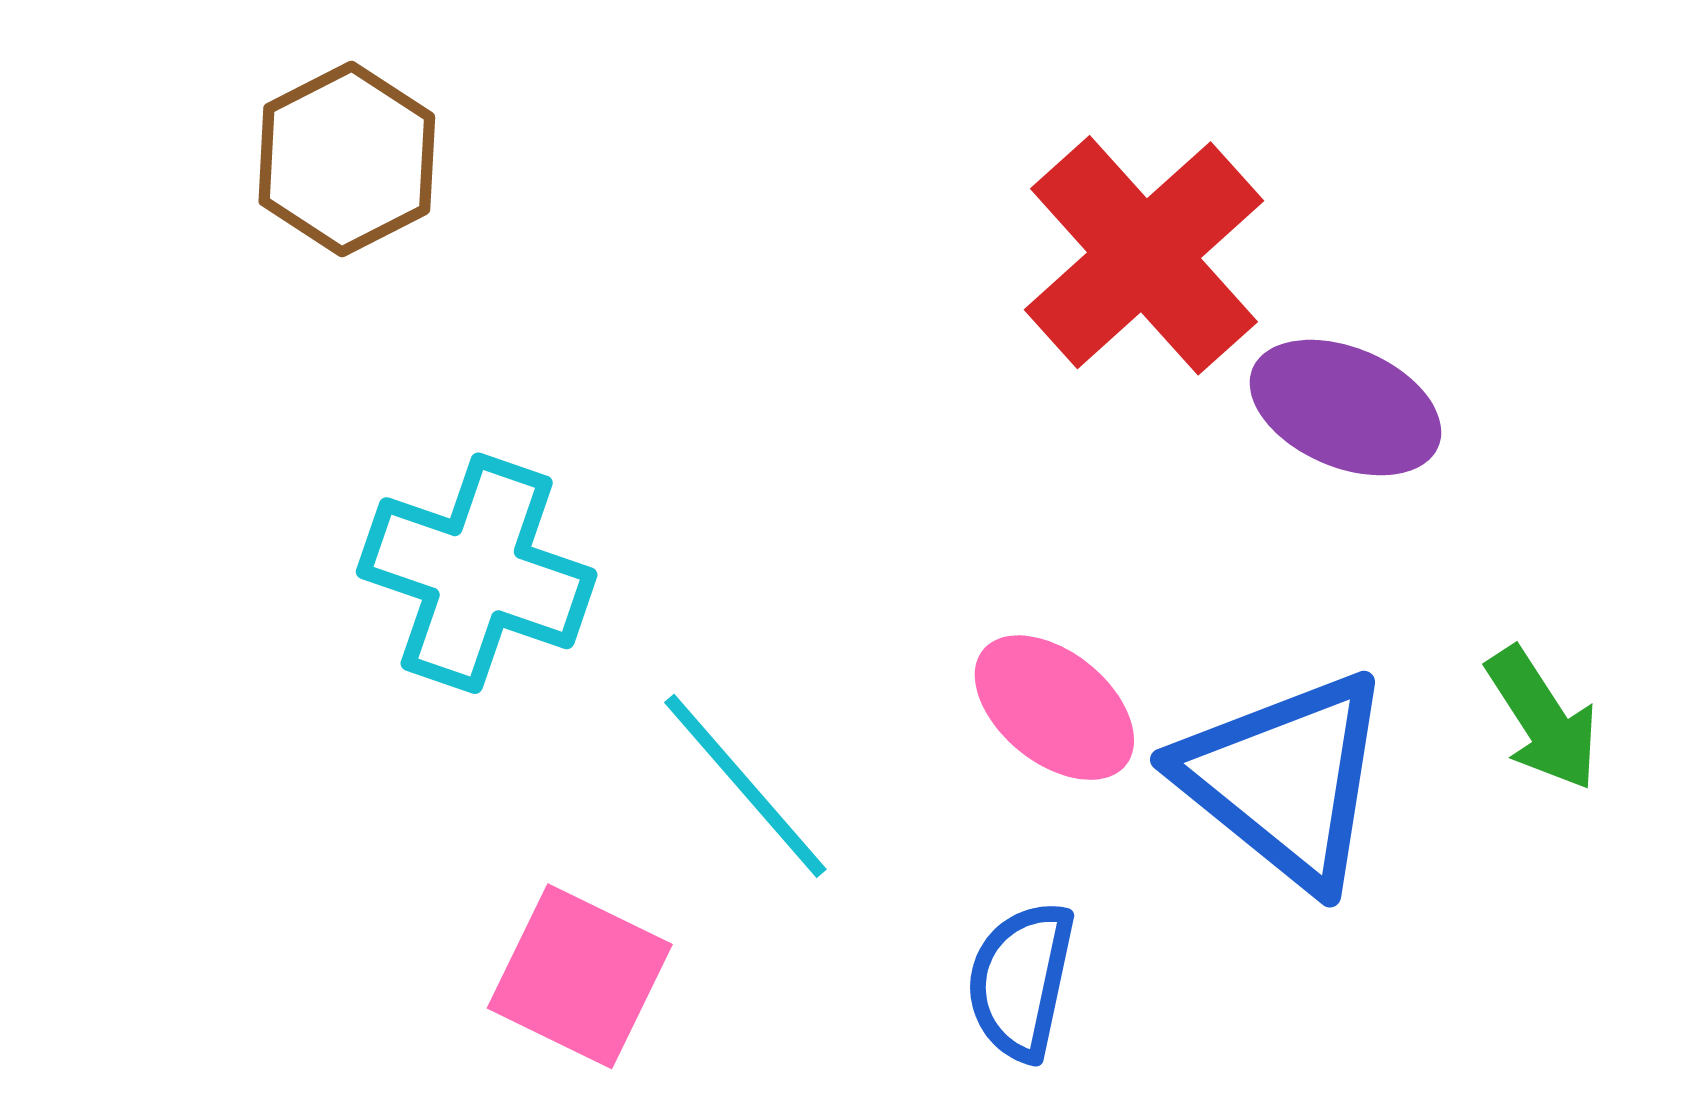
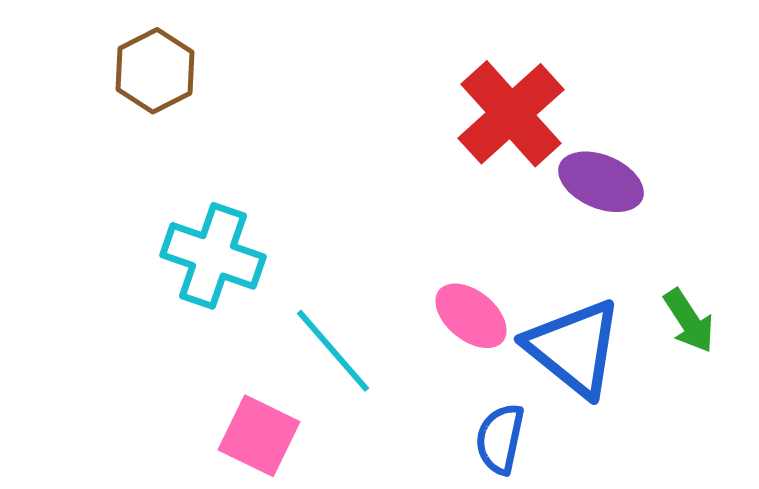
blue semicircle: (1021, 981) -> (500, 439), moved

